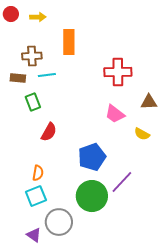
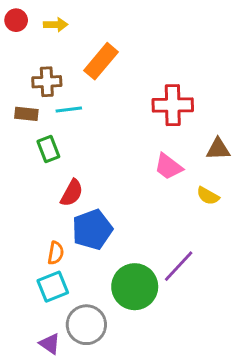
orange rectangle: (69, 42) -> (101, 61), turned 40
blue pentagon: (92, 157) -> (92, 230), moved

